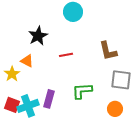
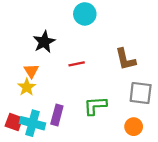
orange triangle: (27, 61) -> (31, 71), turned 32
yellow star: (12, 74) -> (27, 87), moved
cyan cross: (28, 106) -> (33, 123), turned 35

